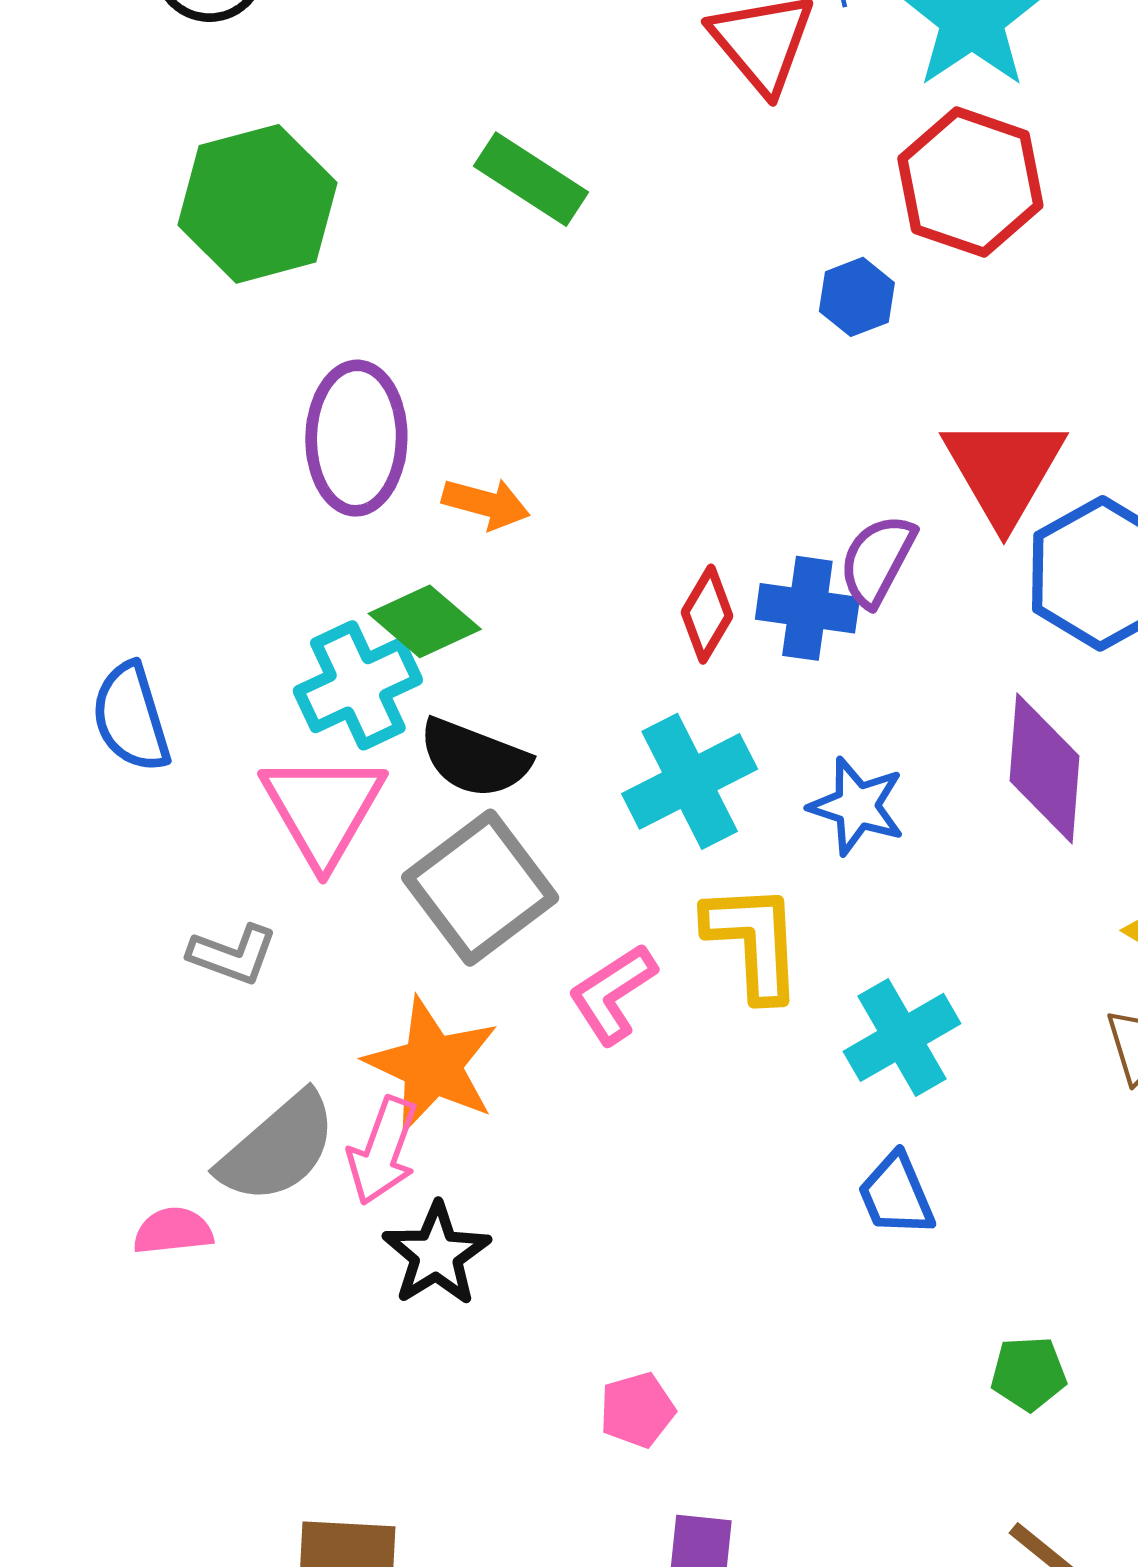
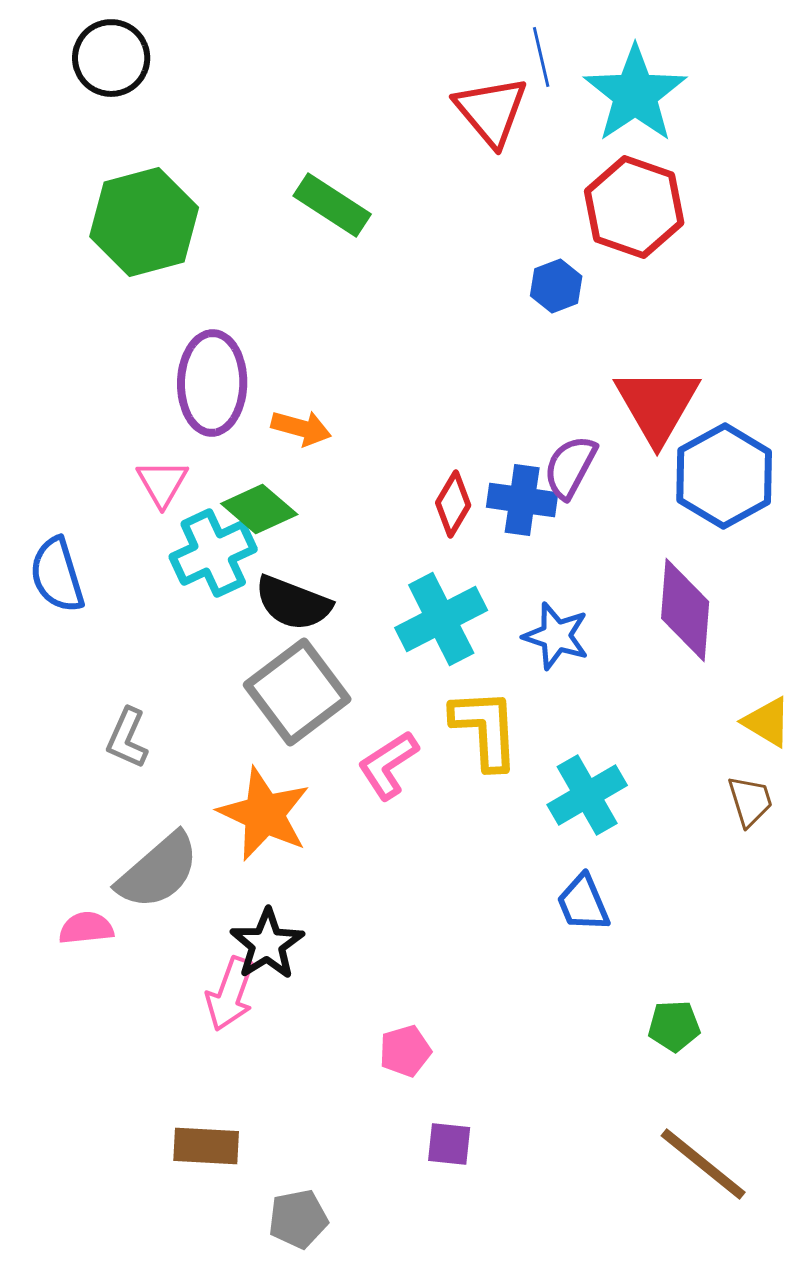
pink triangle: (323, 809) -> (162, 483), moved, size x0.6
gray L-shape: (233, 955) -> (127, 738), turned 94
pink arrow: (383, 1151) -> (230, 994), moved

